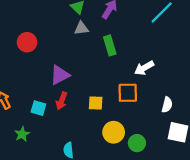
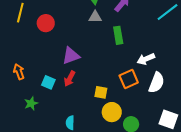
orange square: (128, 93) -> (129, 79), turned -30
yellow square: (96, 103) -> (101, 92), moved
white semicircle: (167, 105) -> (157, 83), moved, size x1.5

